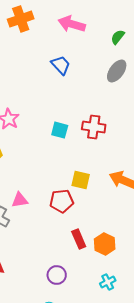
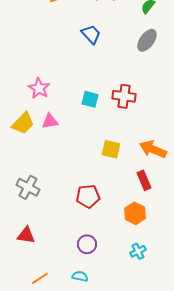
pink triangle: (20, 200) -> (50, 121), moved
red pentagon: (62, 201) -> (88, 196), moved
red rectangle: (79, 239) -> (144, 180), moved

